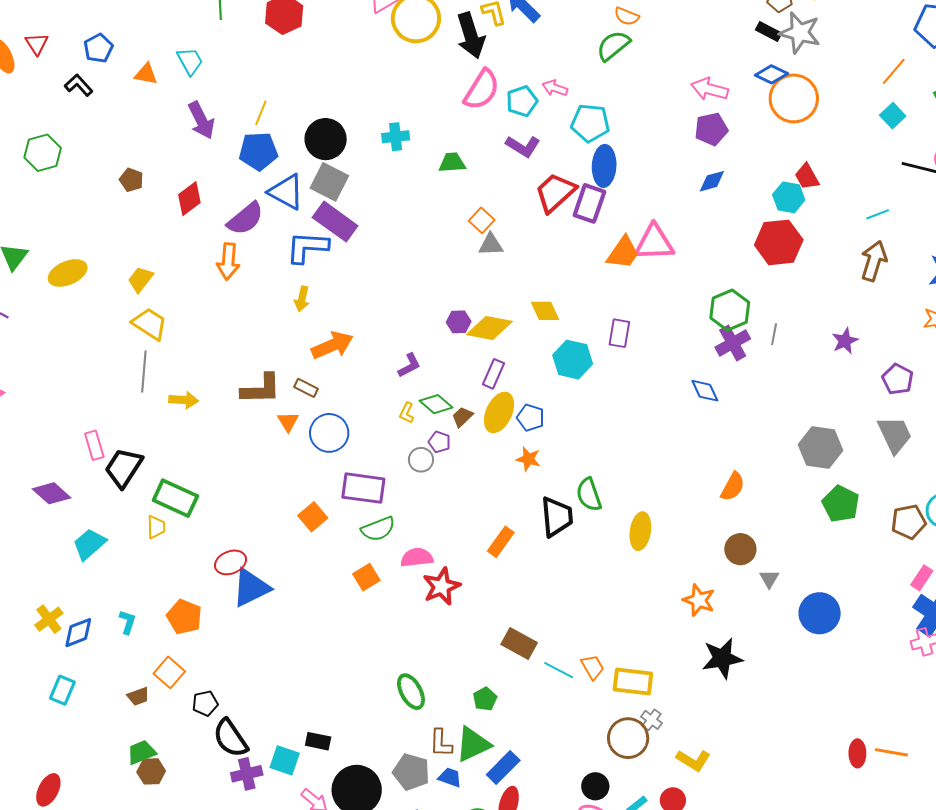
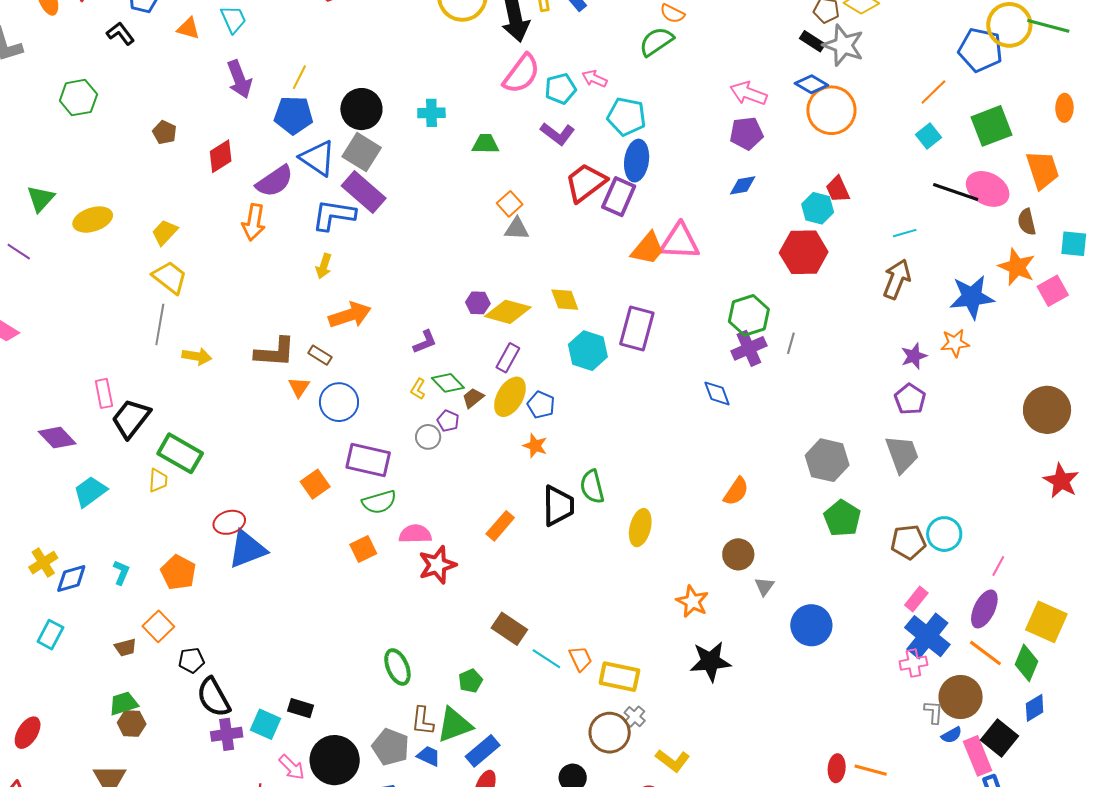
purple rectangle: (619, 333) -> (637, 329), size x1.5
purple star: (845, 341) -> (914, 356), moved

